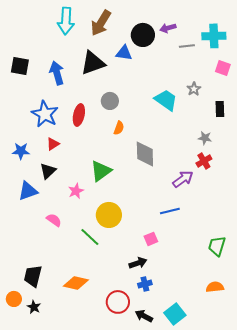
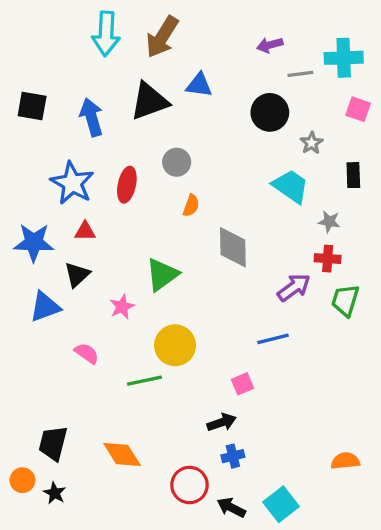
black circle: (143, 35) -> (270, 112), moved
cyan trapezoid: (166, 100) -> (291, 186), moved
red triangle: (53, 144) -> (85, 231), turned 32
blue star: (21, 151) -> (34, 242), size x1.4
red cross: (204, 161) -> (328, 259), turned 35
green line: (90, 237) -> (145, 381), turned -55
green trapezoid: (217, 246) -> (345, 300), moved
orange diamond: (76, 283) -> (122, 454), turned 45

